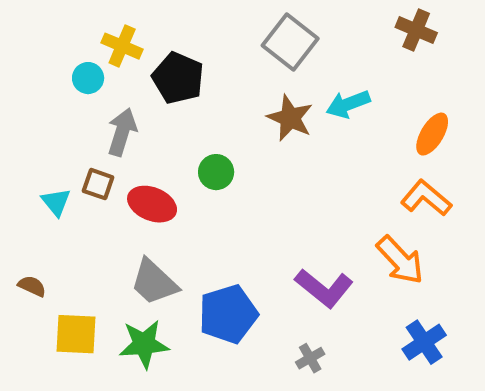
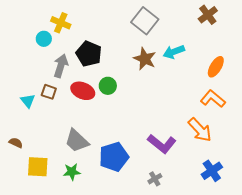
brown cross: (416, 30) -> (208, 15), turned 30
black pentagon: (178, 78) -> (89, 54), moved
red ellipse: (152, 204) -> (83, 91), moved
green star: (144, 344) -> (72, 172), size x0.7

